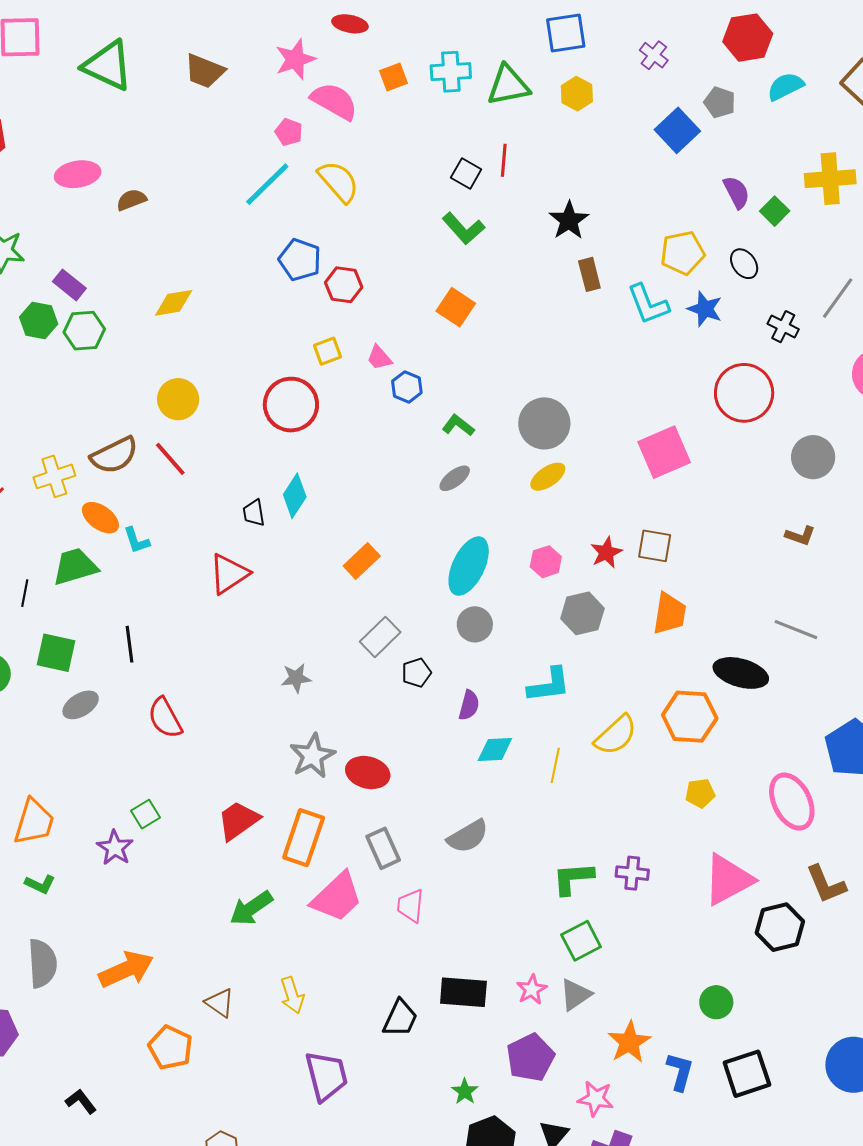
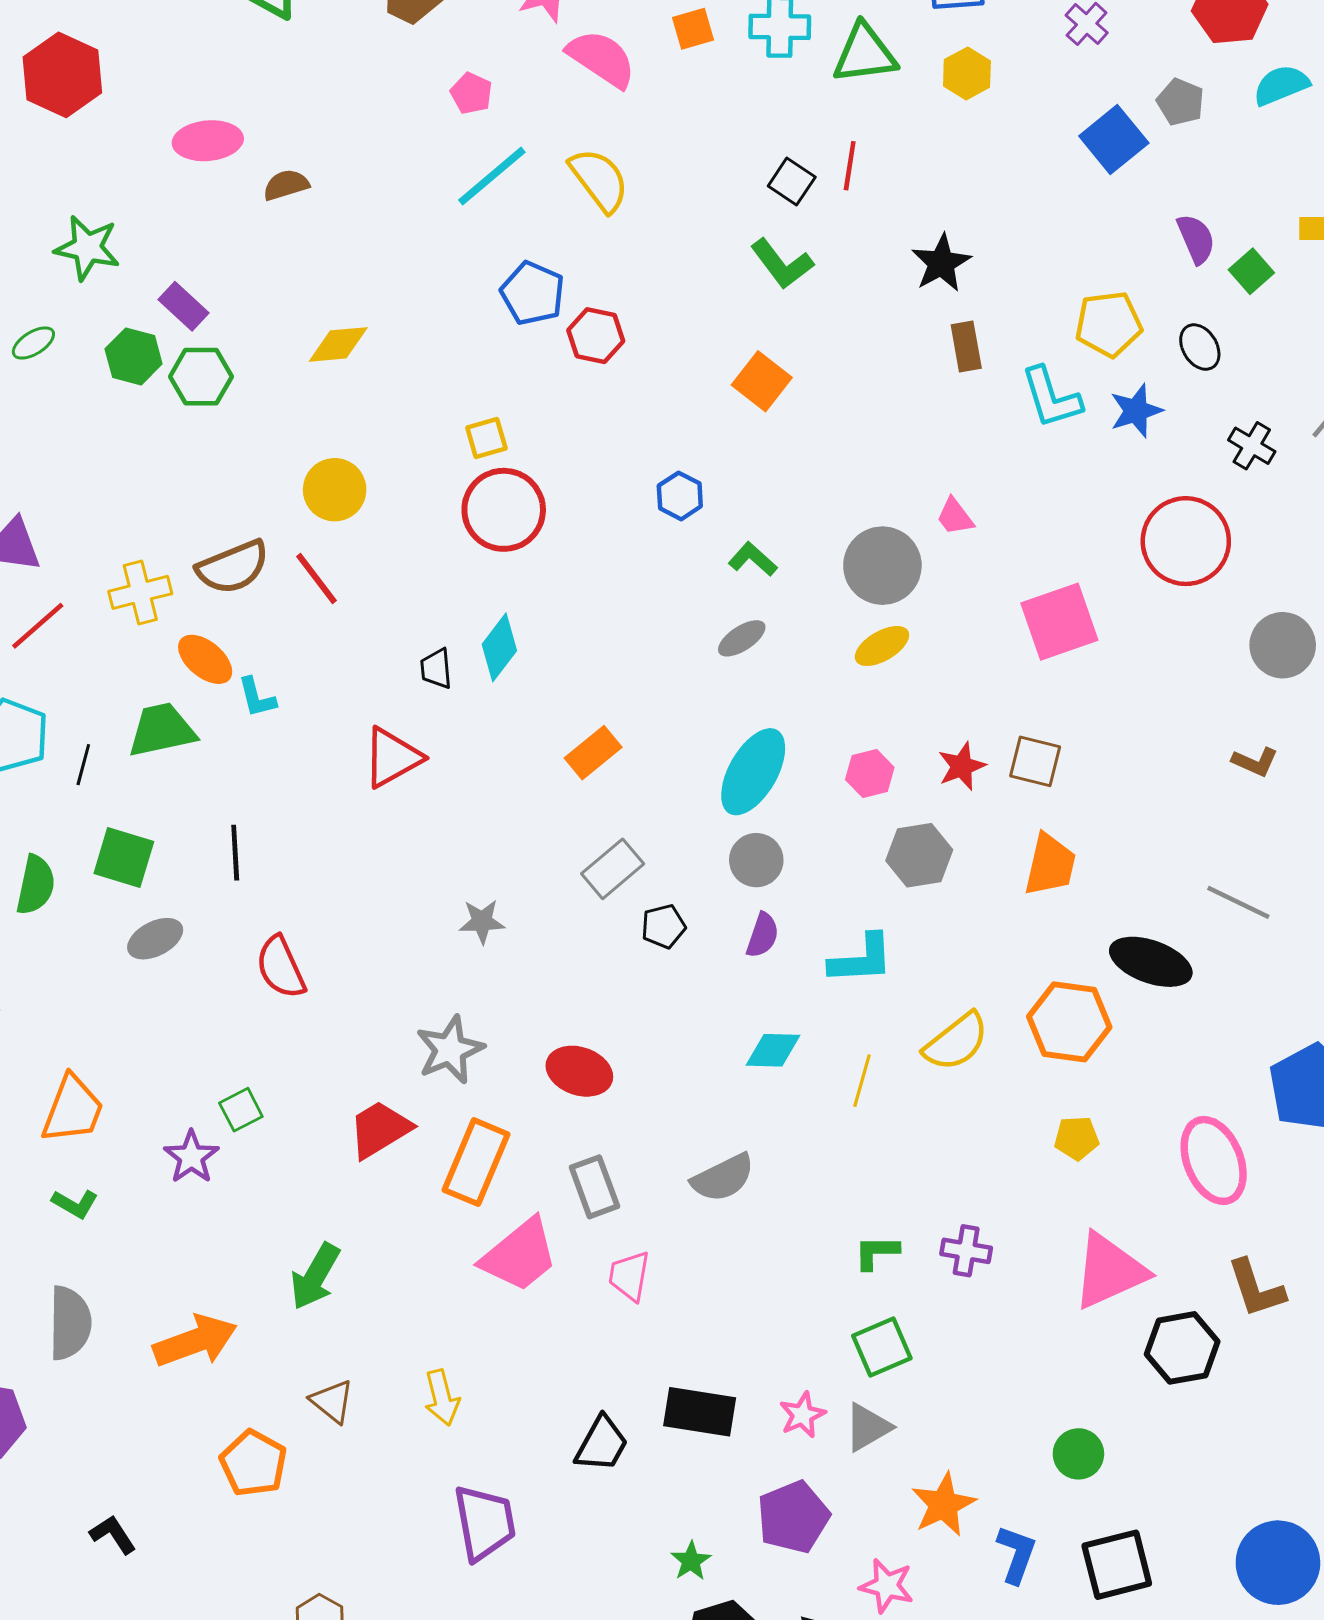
pink pentagon: (289, 132) -> (471, 93), moved
blue star: (705, 309) -> (1136, 411), turned 30
yellow square: (328, 351) -> (486, 438), moved
pink trapezoid: (379, 358) -> (955, 517), moved
purple semicircle: (469, 705) -> (762, 935), moved
gray star: (312, 756) -> (450, 1050), moved
green L-shape: (573, 878) -> (876, 1252), size x0.7
green arrow: (251, 908) -> (315, 1276), moved, turned -30

